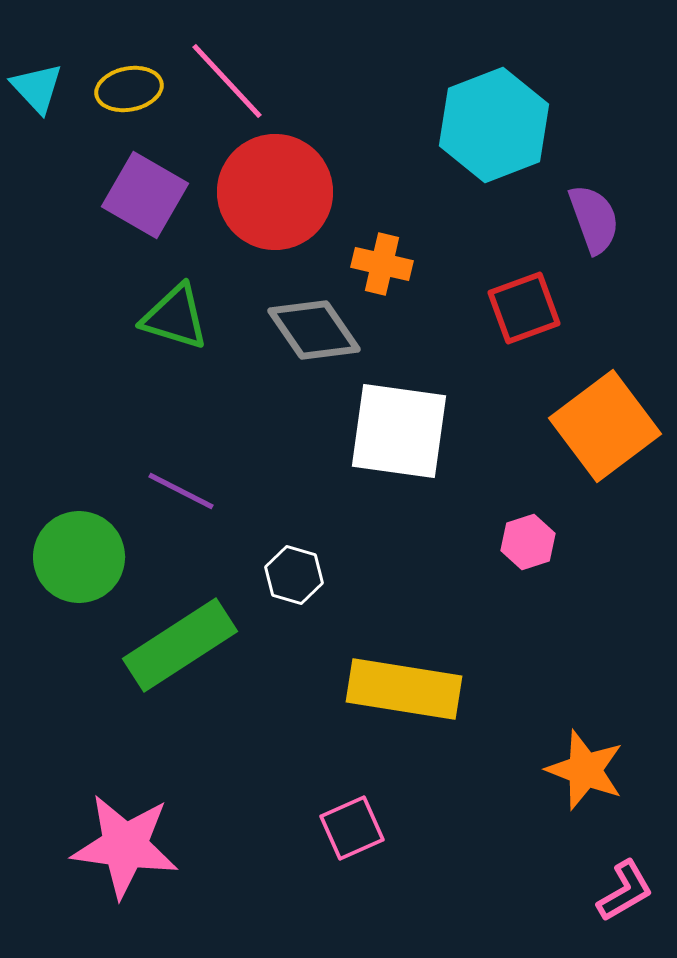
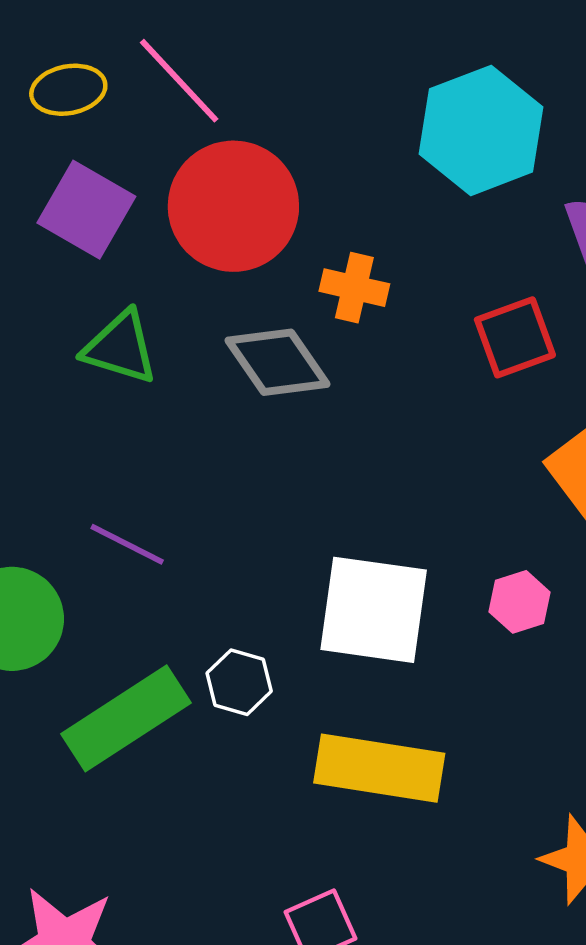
white square: (399, 431) -> (374, 610), moved
white hexagon: (294, 575) -> (239, 682), moved

